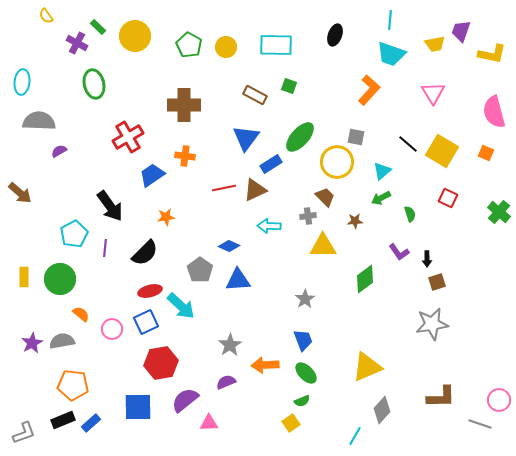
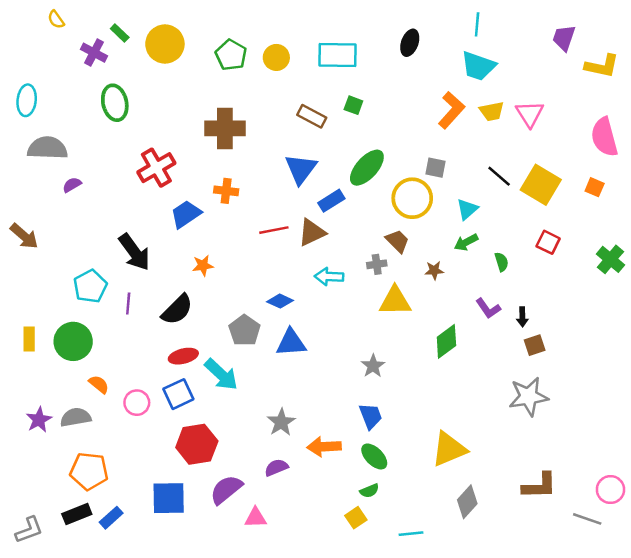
yellow trapezoid: (435, 44) -> (492, 111), moved
cyan line: (355, 436) -> (411, 534), moved, turned 54

